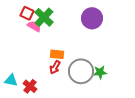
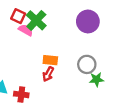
gray circle: (81, 71) -> (87, 64), moved, size x0.7
red cross: (30, 86) -> (21, 94), turned -32

